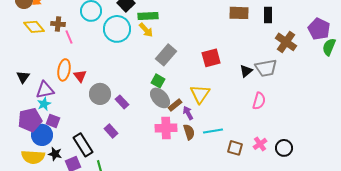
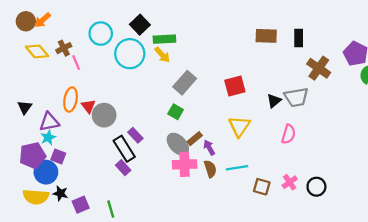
brown cross: (58, 24) -> (64, 48), turned -32
gray circle: (100, 94) -> (104, 115), moved
yellow triangle: (200, 94) -> (239, 126), moved
gray ellipse: (160, 98) -> (178, 144), moved
black rectangle: (83, 145) -> (124, 149), moved

